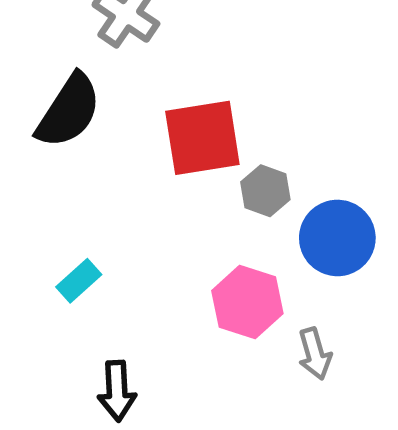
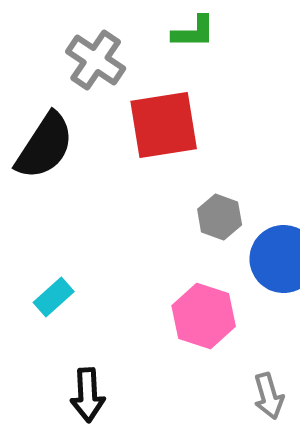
red square: (202, 138) -> (164, 125), moved
gray arrow: (315, 354) -> (269, 396), moved

